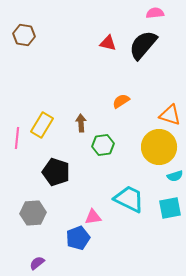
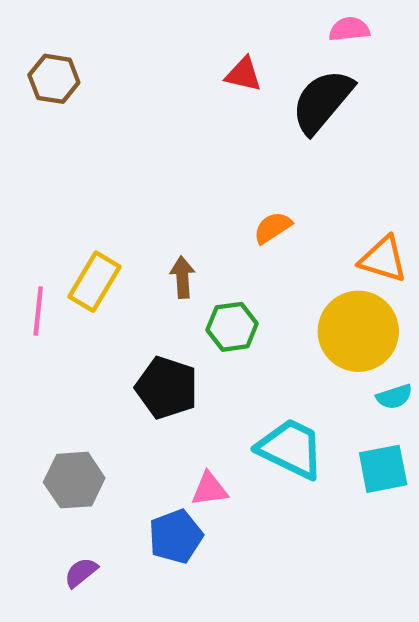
red triangle: (108, 43) -> (243, 74), moved
black pentagon: (56, 172) -> (167, 388), moved
purple semicircle: (37, 263) -> (81, 573), moved

